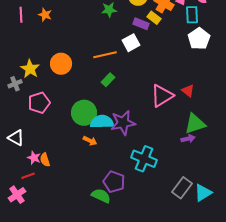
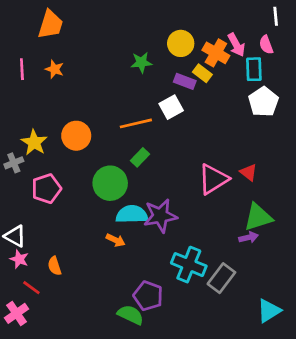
green circle: (84, 113) -> (110, 183), moved
pink star: (34, 158) -> (19, 259), moved
red line: (28, 176) -> (31, 288), turned 56
gray rectangle: (182, 188) -> (221, 278), moved

